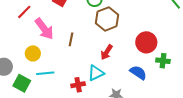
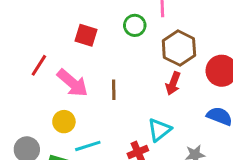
brown hexagon: (107, 19) -> (179, 48), moved
red arrow: (107, 52) -> (173, 83), moved

